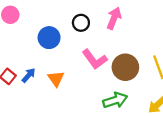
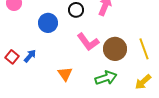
orange triangle: (56, 79) -> (65, 74), moved

